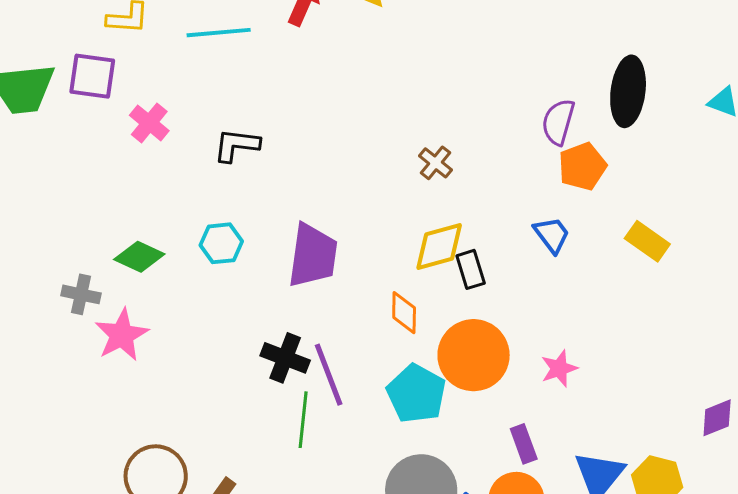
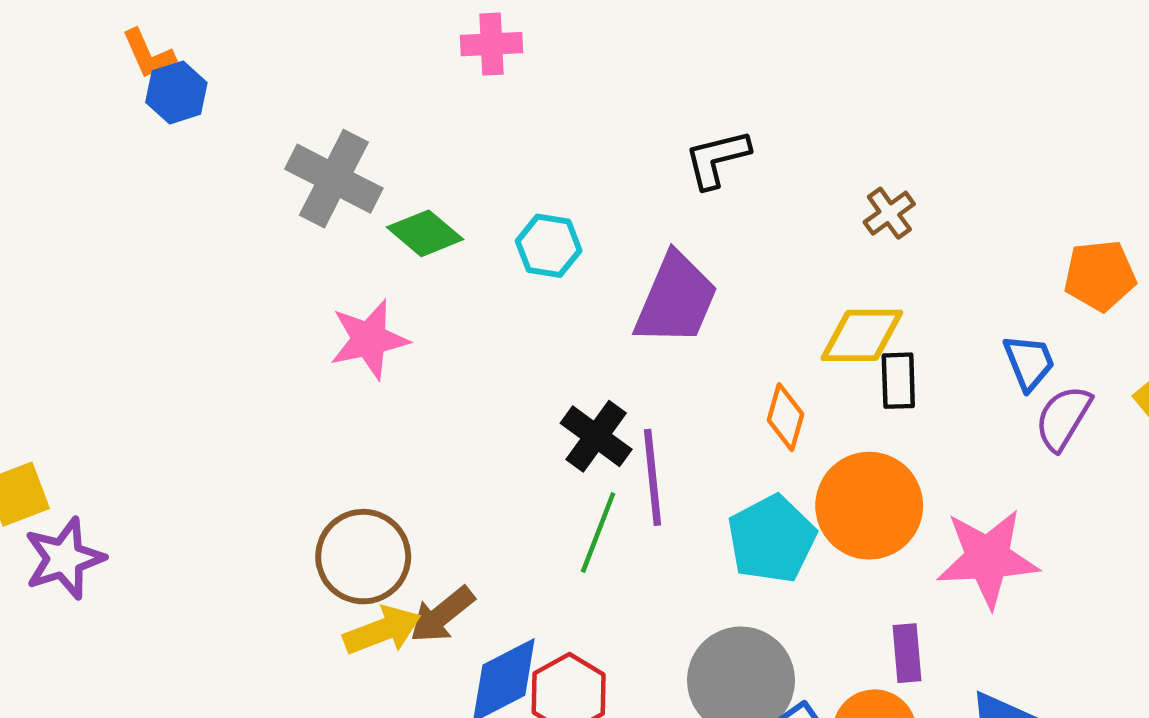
purple semicircle: (558, 122) -> (1063, 418), moved
pink cross: (149, 123) -> (492, 44), turned 33
black L-shape: (236, 145) -> (717, 159), moved, turned -36
gray cross: (81, 294) -> (334, 179), moved, size x1.6
pink star: (559, 369) -> (988, 558), size x1.8

